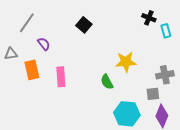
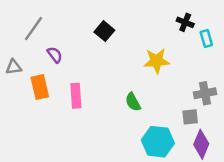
yellow star: (126, 62) -> (157, 61), moved

